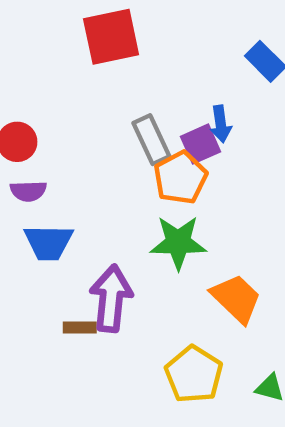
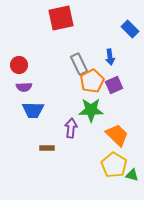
purple square: (201, 144) -> (114, 85), moved
purple arrow: (111, 298) -> (71, 128), moved, size x0.7
yellow pentagon: (194, 374) -> (114, 165), moved

